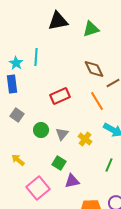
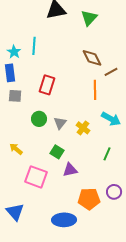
green triangle: (91, 29) -> (89, 18), turned -30
red rectangle: (60, 96) -> (47, 85), moved, turned -48
orange line: (97, 101) -> (95, 90), turned 30
gray square: (17, 115) -> (15, 96), moved, turned -32
pink square: (38, 188) -> (36, 177), turned -30

